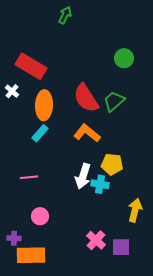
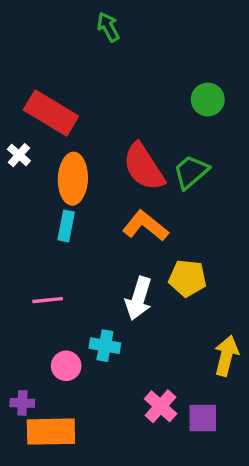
green arrow: (65, 15) -> (108, 27), turned -54
cyan rectangle: (40, 133) -> (66, 226), turned -30
cyan cross: (100, 184) -> (105, 346), moved

